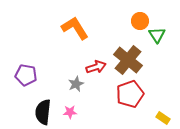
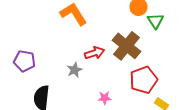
red pentagon: (130, 94) -> (144, 80), moved
pink star: (70, 112) -> (105, 98), moved

